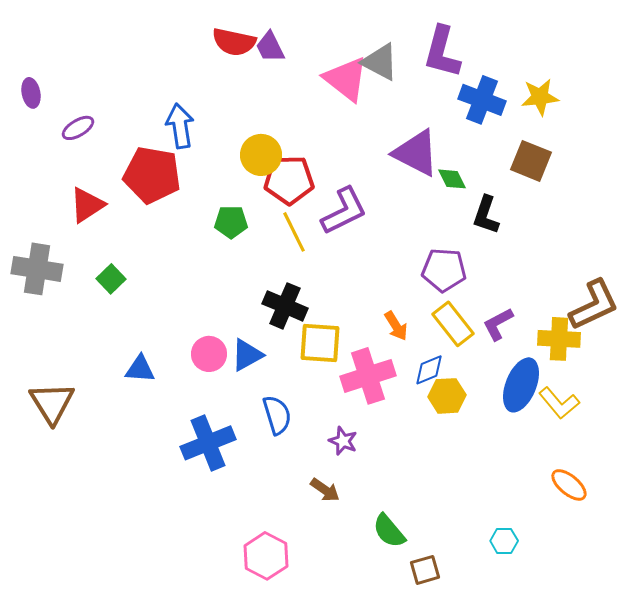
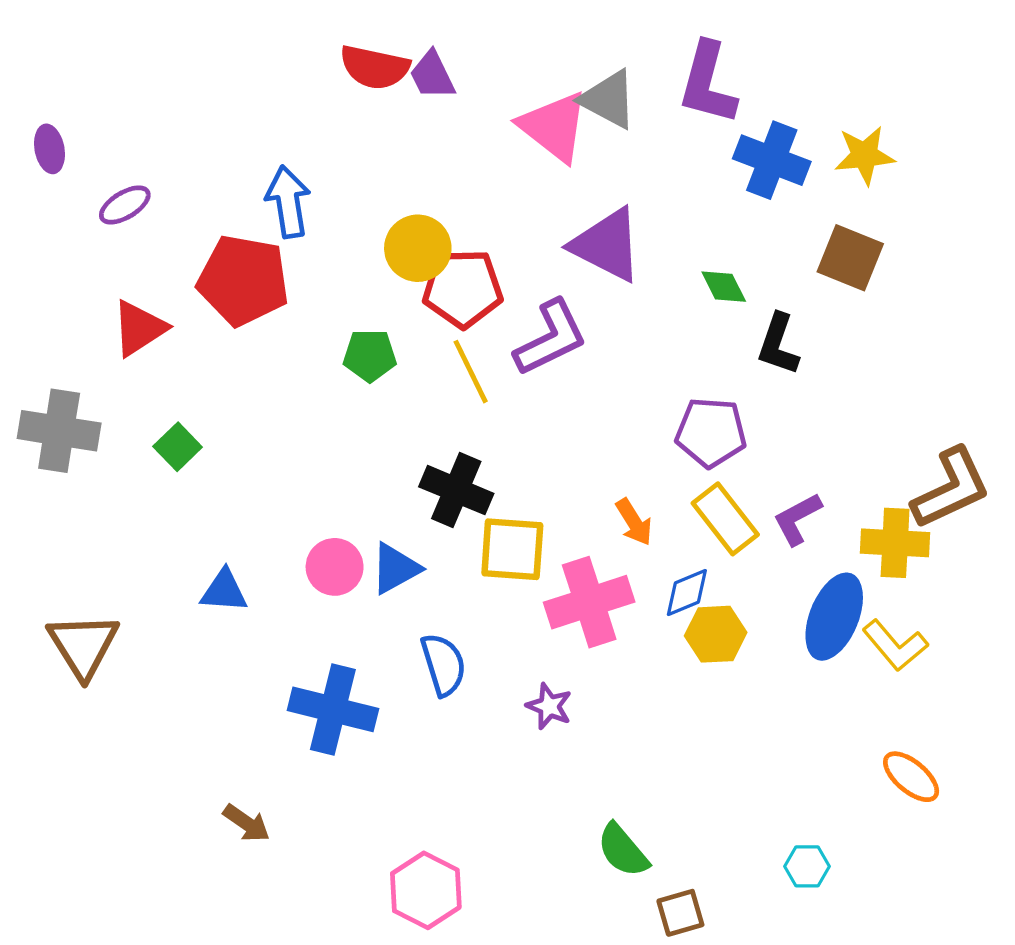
purple triangle: (416, 153) -> (607, 245), moved
blue cross: (208, 443) -> (333, 709), turned 36
brown arrow: (325, 490) -> (246, 823), moved

